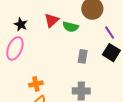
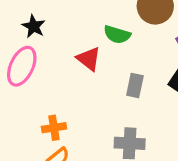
red triangle: (52, 20) -> (89, 59), moved, turned -42

